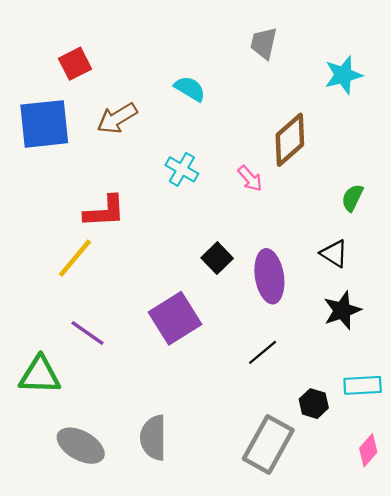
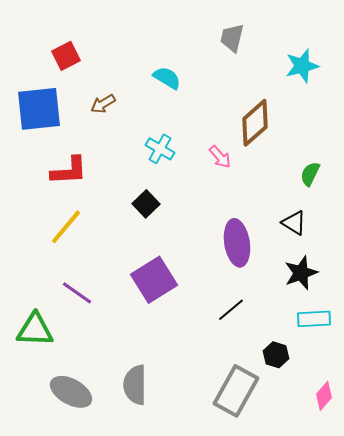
brown arrow: (117, 118) -> (103, 104), size x0.7
red L-shape: (105, 211) -> (69, 171), moved
black square: (217, 258) -> (146, 204), moved
cyan rectangle: (363, 385) -> (314, 319), moved

